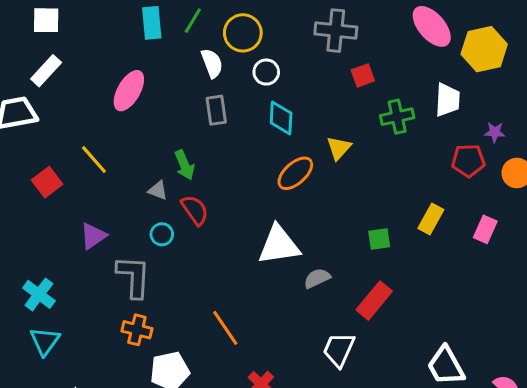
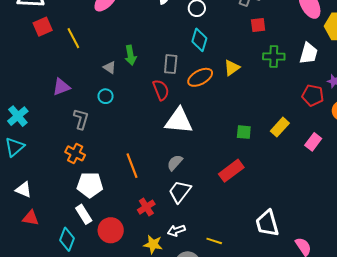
gray rectangle: (216, 110) -> (171, 64), moved
red square: (47, 182) -> (43, 27), moved
red semicircle: (195, 210) -> (161, 90), moved
gray L-shape: (134, 277) -> (81, 119), size x0.7
gray semicircle: (317, 278) -> (175, 163), moved, turned -36
white trapezoid: (339, 350) -> (180, 192), moved

